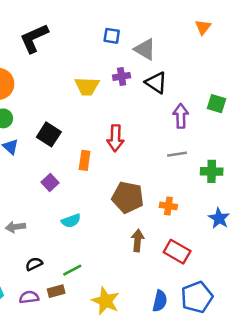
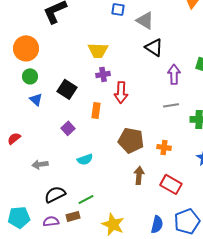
purple cross: (122, 76) -> (103, 74), moved
black semicircle: (34, 264) -> (55, 194), size x1.5

